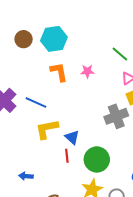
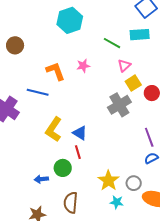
cyan hexagon: (54, 39) -> (70, 20), moved
blue line: (36, 102) -> (38, 92), moved
yellow L-shape: (47, 129) -> (54, 129), turned -35
green circle: (97, 159) -> (63, 168), moved, size x0.7

